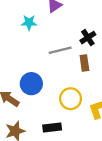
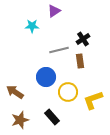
blue circle: (31, 84) -> (46, 77), moved
black rectangle: (52, 128) -> (52, 117), turned 56

